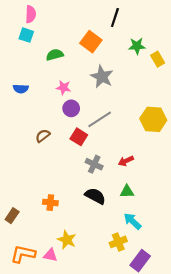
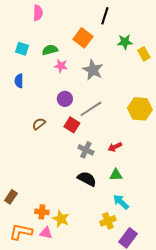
pink semicircle: (31, 14) -> (38, 13), moved
cyan square: (26, 35) -> (22, 49), moved
pink star: (63, 88) -> (61, 66), moved
blue semicircle: (21, 89) -> (19, 81), turned 88
orange cross: (50, 203) -> (42, 212), moved

